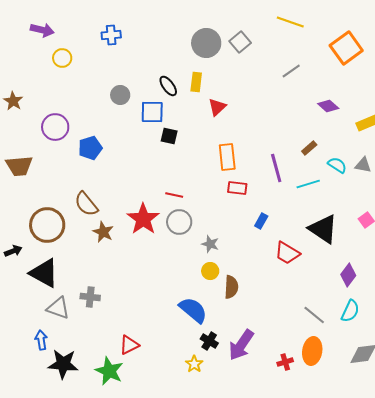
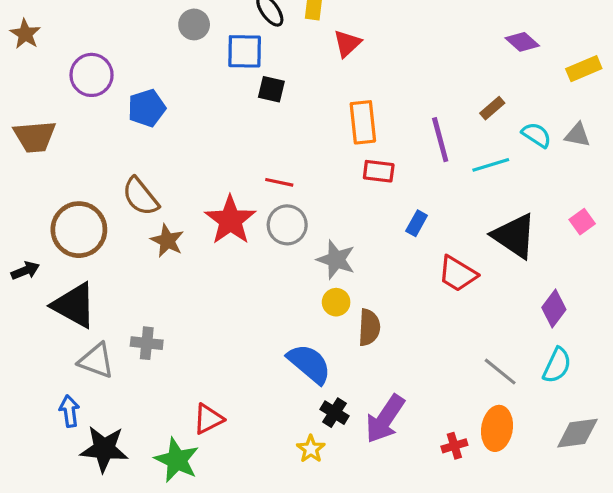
gray star: (210, 244) -> (336, 260), size x1.4

